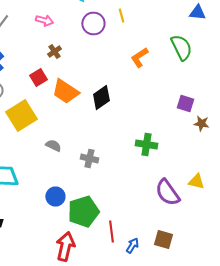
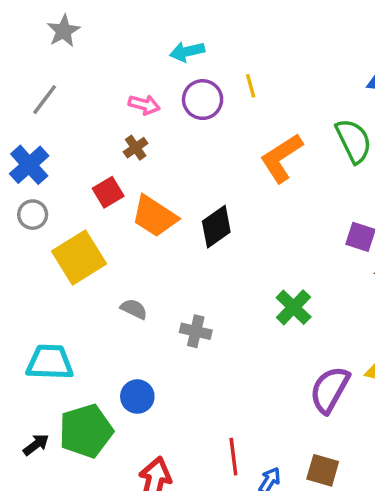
pink arrow: (44, 20) -> (144, 105), moved
orange L-shape: (139, 58) -> (282, 158), size x1.4
green cross: (146, 144) -> (294, 307), turned 35
purple semicircle: (167, 192) -> (330, 390), turned 64
green pentagon: (83, 212) -> (86, 431), moved

